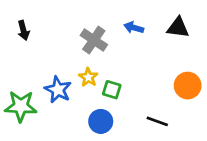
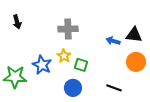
blue arrow: (134, 28) -> (113, 41), moved
black triangle: (178, 28) -> (134, 35), moved
gray cross: (94, 40) -> (68, 29), turned -36

